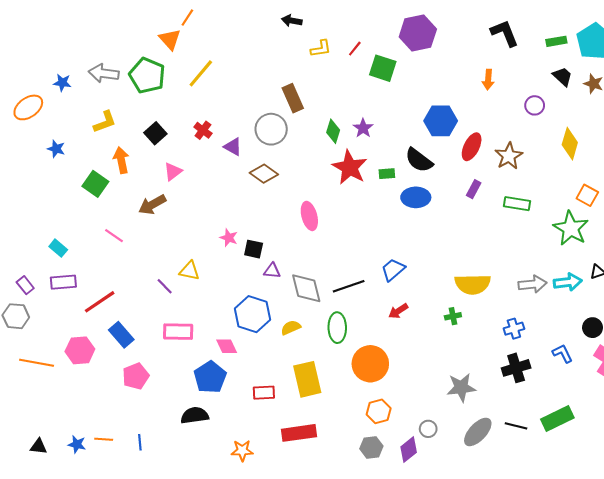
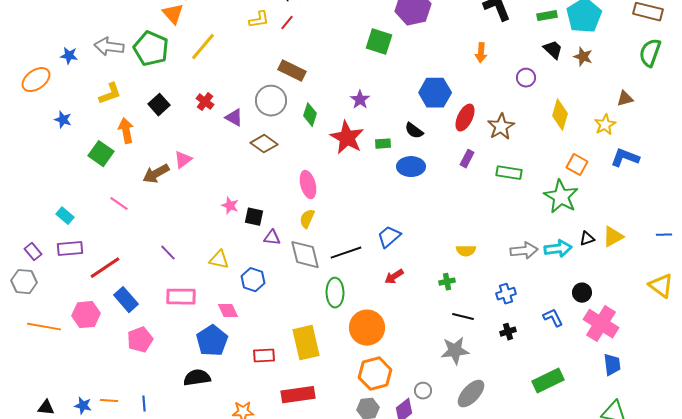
yellow L-shape: (321, 49) -> (259, 20), moved
red line: (355, 49) -> (287, 23), moved
brown rectangle: (293, 98) -> (292, 71), turned -40
green diamond: (333, 131) -> (310, 115), moved
black semicircle: (419, 160) -> (414, 131), size x0.7
pink triangle: (173, 172) -> (183, 160), moved
yellow triangle: (189, 271) -> (219, 260), moved
yellow semicircle: (473, 284) -> (466, 251), size x0.6
blue hexagon: (253, 314) -> (253, 280), size x0.7
yellow semicircle: (291, 328) -> (307, 219), moved, turned -42
black cross: (516, 368) -> (508, 332), size x0.6
orange hexagon: (379, 411) -> (375, 374), size x1.4
black line: (516, 426) -> (463, 317), moved

